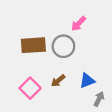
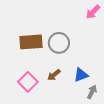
pink arrow: (79, 24) -> (93, 12), moved

